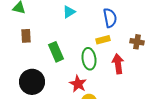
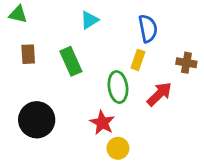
yellow rectangle: (103, 40) -> (138, 60), turned -56
green rectangle: (56, 52) -> (71, 61), moved
red arrow: (118, 64) -> (159, 94), turned 54

